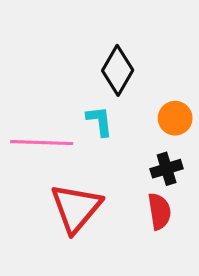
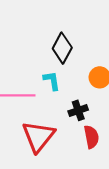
black cross: (167, 169) -> (78, 110), moved

